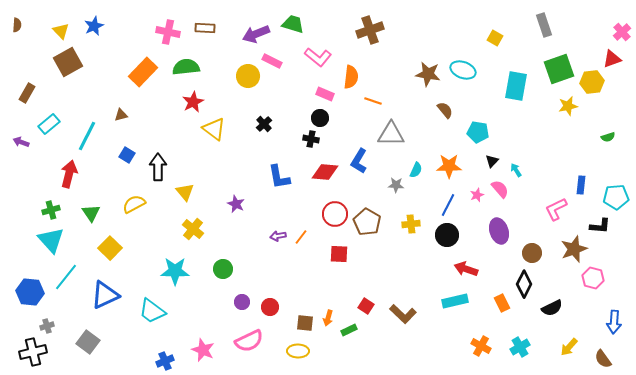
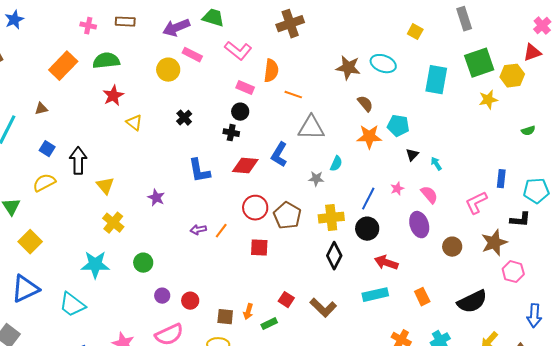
pink cross: (168, 32) -> (88, 26), size x0.7
yellow triangle: (214, 129) -> (134, 123), size x0.7
orange star: (449, 166) -> (369, 137), moved
pink semicircle: (500, 189) -> (429, 195), moved
yellow semicircle: (134, 204) -> (44, 183), moved
yellow cross: (411, 224) -> (331, 218), size x1.4
black diamond: (524, 284) -> (334, 256), moved
black semicircle: (552, 308) -> (472, 302), size x1.4

